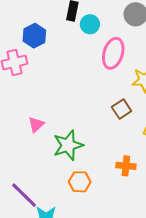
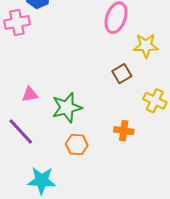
pink triangle: (36, 125) -> (30, 94), moved, turned 30
purple line: (24, 195) -> (21, 131), moved

